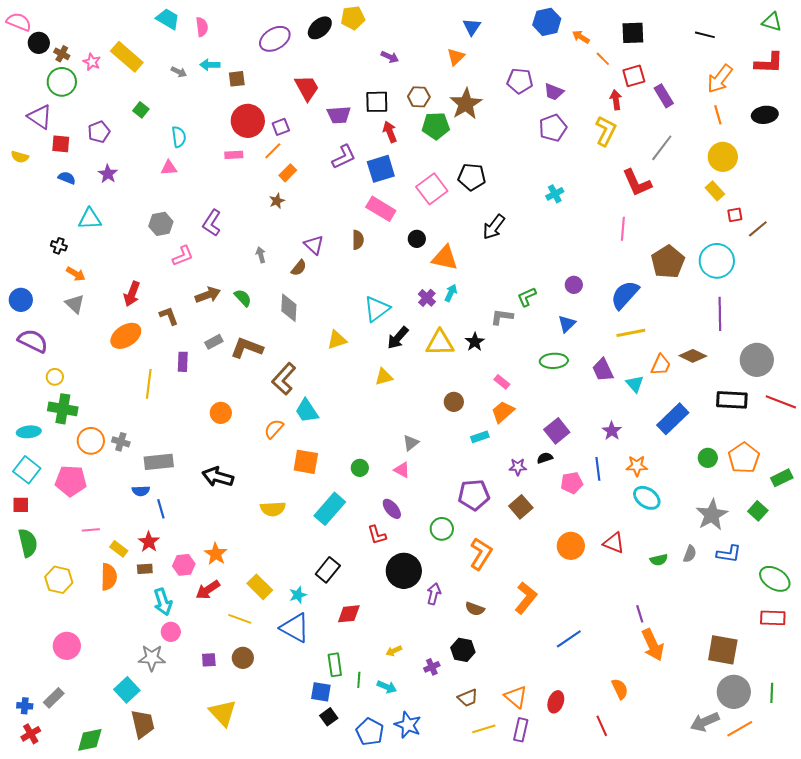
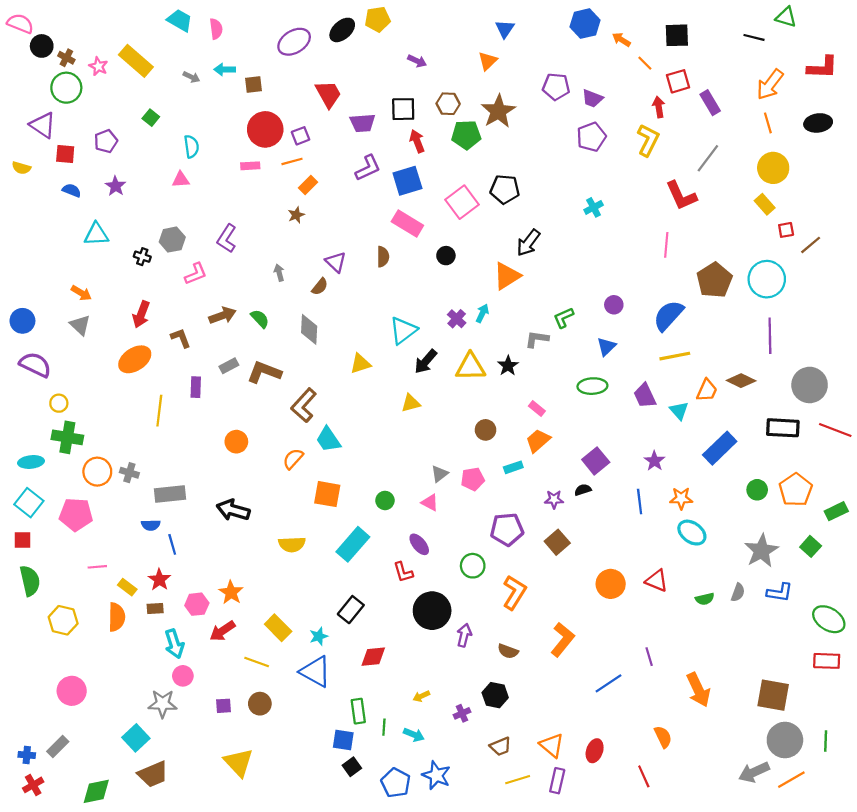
green triangle: (772, 22) -> (786, 17), moved
orange line: (273, 151) -> (292, 161), turned 30
black cross: (59, 246) -> (142, 257), moved
orange triangle: (445, 258) -> (507, 276), moved, turned -44
pink pentagon: (572, 483) -> (473, 479), moved
purple line: (640, 614) -> (649, 657), moved
brown trapezoid: (143, 724) -> (153, 774), turned 80

